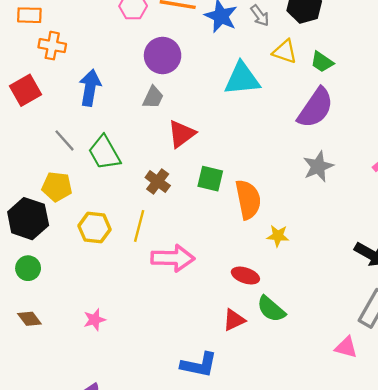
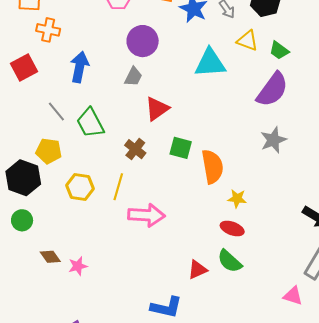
red ellipse: (245, 276) -> (232, 229), moved
brown diamond: (29, 319) -> (50, 257), moved

